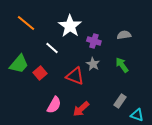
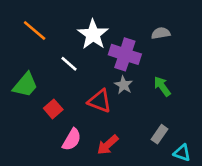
gray semicircle: (124, 35) -> (161, 33), moved
purple cross: (94, 41) -> (125, 54), size x1.6
red square: (40, 73) -> (53, 109), moved

